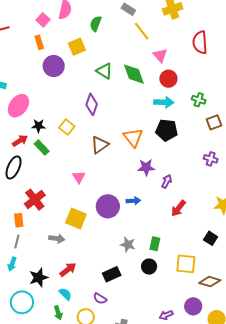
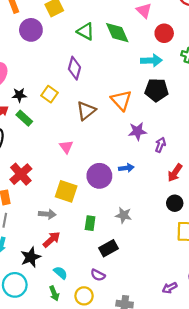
red circle: (168, 79) -> (164, 33), moved
green rectangle: (155, 244) -> (90, 223), moved
black circle: (149, 267) -> (175, 203), moved
red arrow: (68, 270) -> (52, 239), moved

